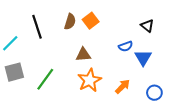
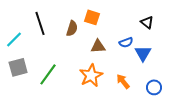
orange square: (91, 21) -> (92, 17), turned -35
brown semicircle: (70, 22) -> (72, 28), moved
brown triangle: (83, 55) -> (98, 46), moved
orange arrow: (123, 86) -> (123, 81), turned -84

